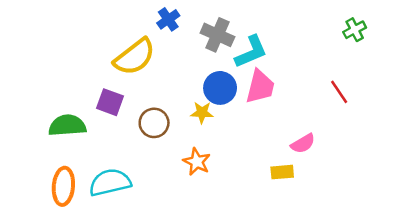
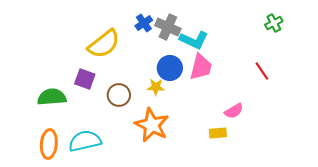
blue cross: (168, 19) -> (144, 23), moved
cyan L-shape: (251, 52) -> (194, 40), turned 48
orange star: (197, 162) -> (152, 125), size x1.6

